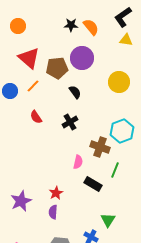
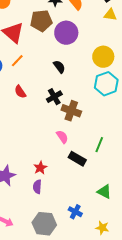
brown pentagon: (57, 68) -> (41, 21), moved
cyan hexagon: (122, 131) -> (106, 84), moved
brown cross: (100, 147) -> (71, 111), moved
pink semicircle: (78, 162) -> (62, 137), turned -48
green triangle: (108, 220) -> (104, 192), moved, turned -35

